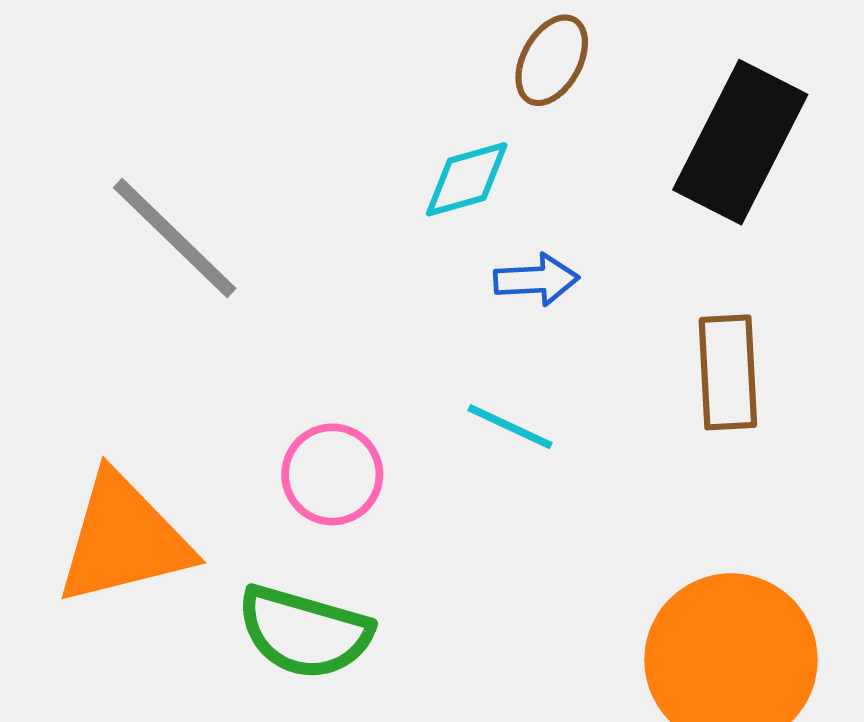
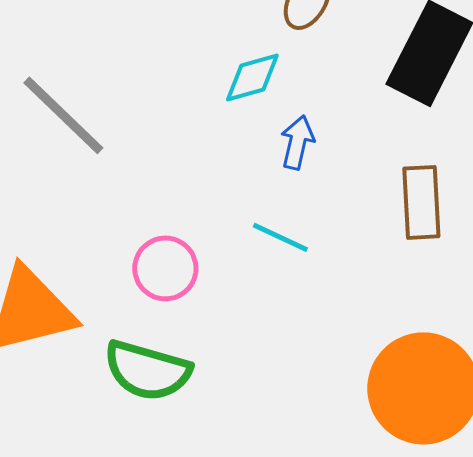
blue arrow: (536, 280) -> (297, 142), turned -74

